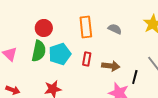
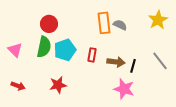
orange rectangle: (86, 27) -> (104, 23), moved
black line: (135, 77) -> (133, 66), moved

